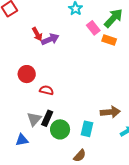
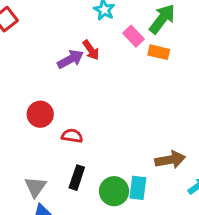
red arrow: (37, 34) -> (91, 50), moved
gray triangle: (34, 119) -> (35, 187), moved
green circle: (60, 129) -> (114, 191), moved

